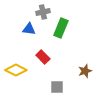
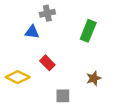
green rectangle: (61, 28) -> (88, 31), moved

